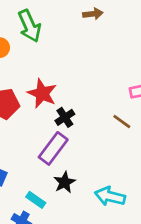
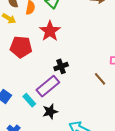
red star: (42, 93) -> (50, 31), moved
cyan rectangle: (36, 200) -> (29, 100), moved

